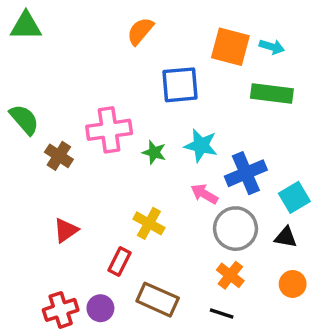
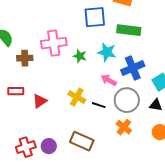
green rectangle: (272, 94) -> (129, 30), moved
brown cross: (59, 156) -> (25, 58), turned -35
red triangle: (66, 230) -> (40, 101), moved
red rectangle: (119, 261) -> (16, 91), moved, turned 63
black line: (222, 313) -> (99, 105), moved

